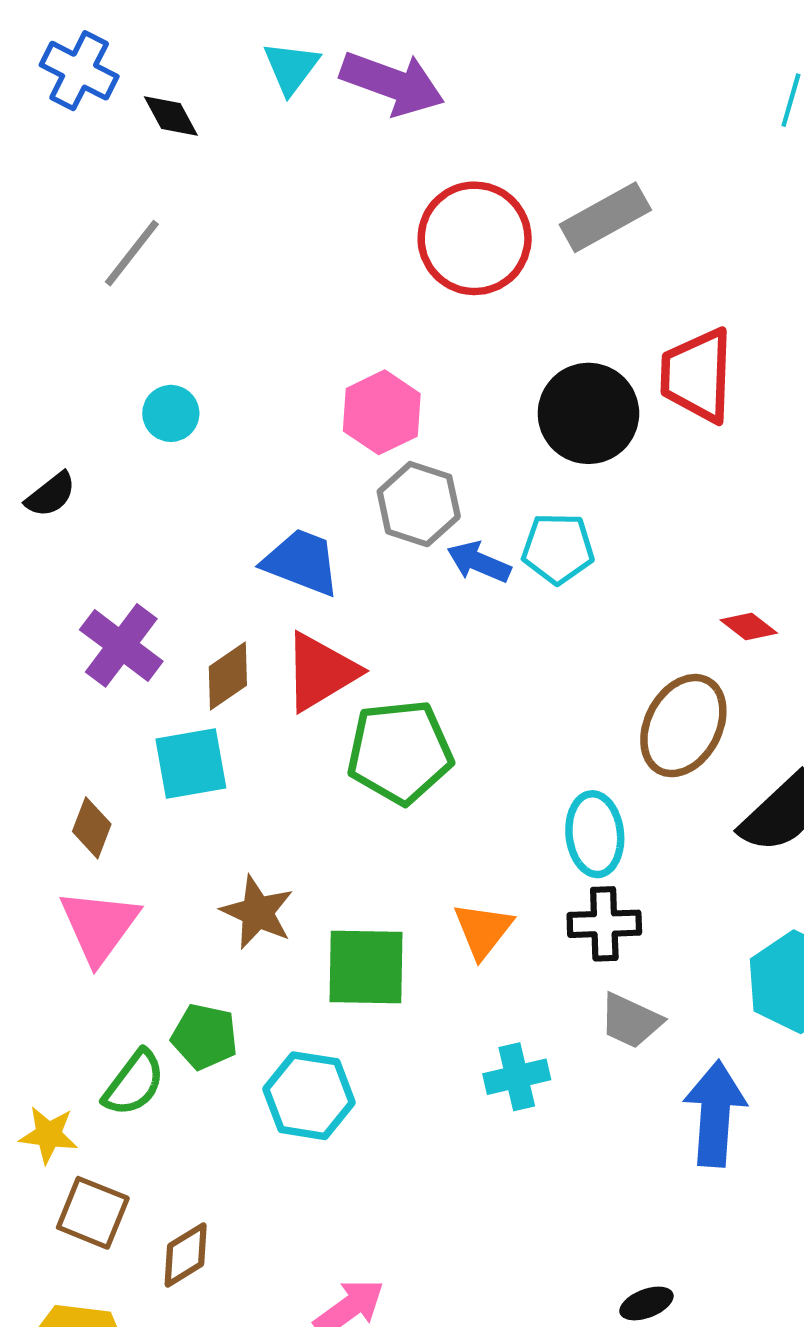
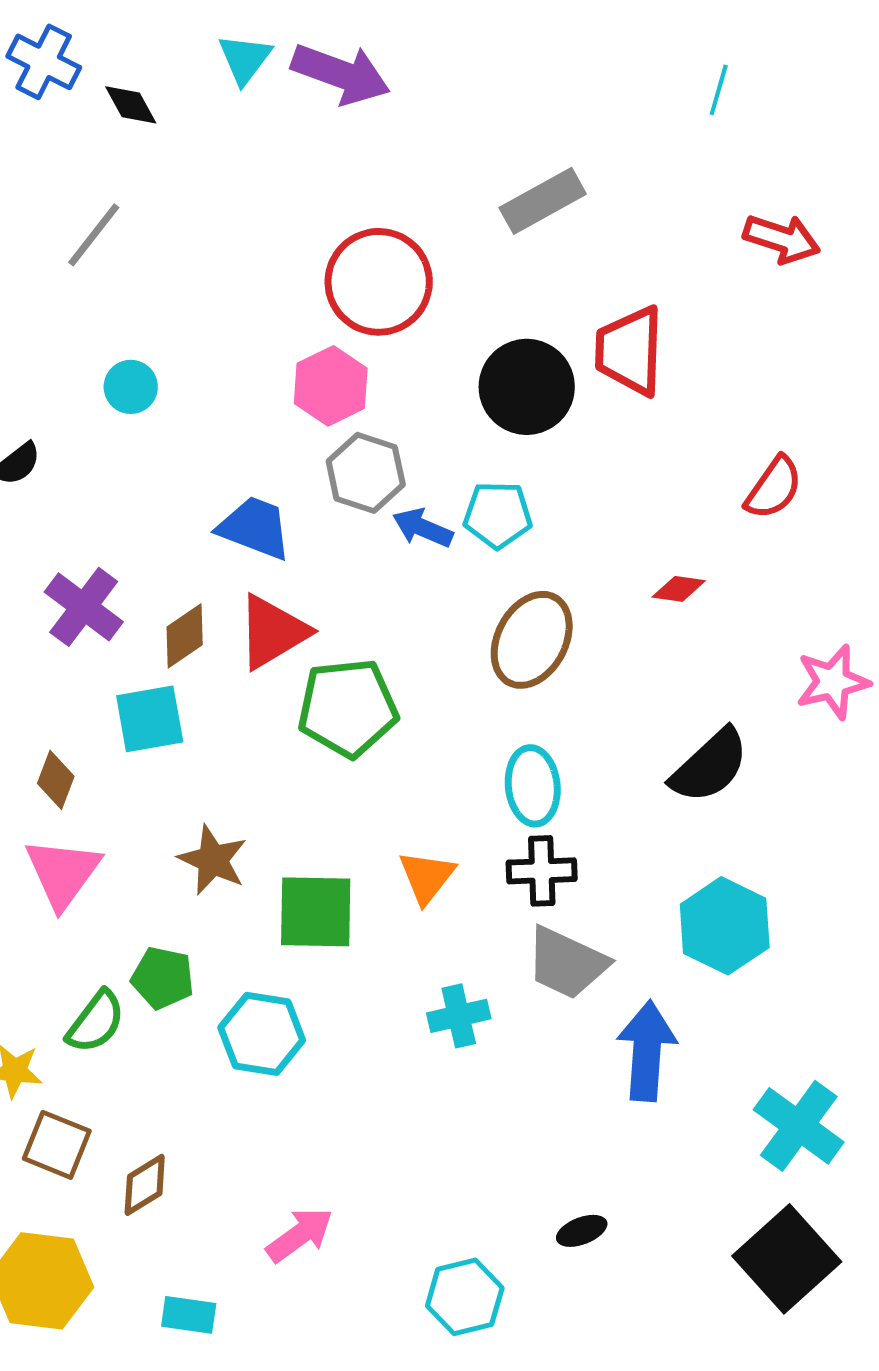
red circle: (475, 238) -> (379, 282), moved
red diamond: (749, 626) -> (679, 589), turned -30
brown ellipse: (683, 726) -> (532, 640), moved
gray trapezoid: (631, 1021) -> (567, 963), size x1.4

